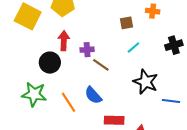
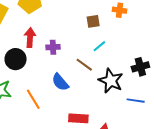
black cross: (174, 45) -> (140, 67), moved
brown line: (101, 65) -> (84, 65), moved
blue semicircle: (93, 95) -> (60, 82), moved

